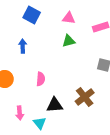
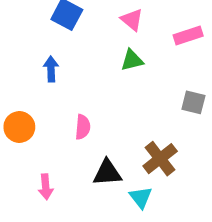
pink triangle: (69, 18) -> (132, 20), turned 32
cyan triangle: (40, 123) -> (141, 197), moved

